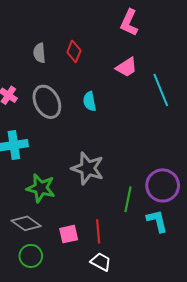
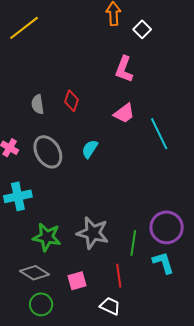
cyan semicircle: (90, 101) -> (90, 149), turned 48
gray star: (88, 168) -> (93, 233), moved
red line: (98, 231) -> (119, 276), moved

